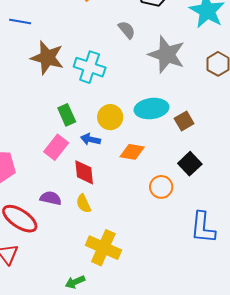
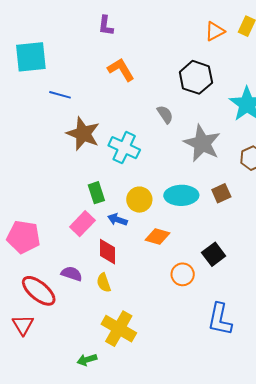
brown square: (184, 121) -> (221, 193), moved

